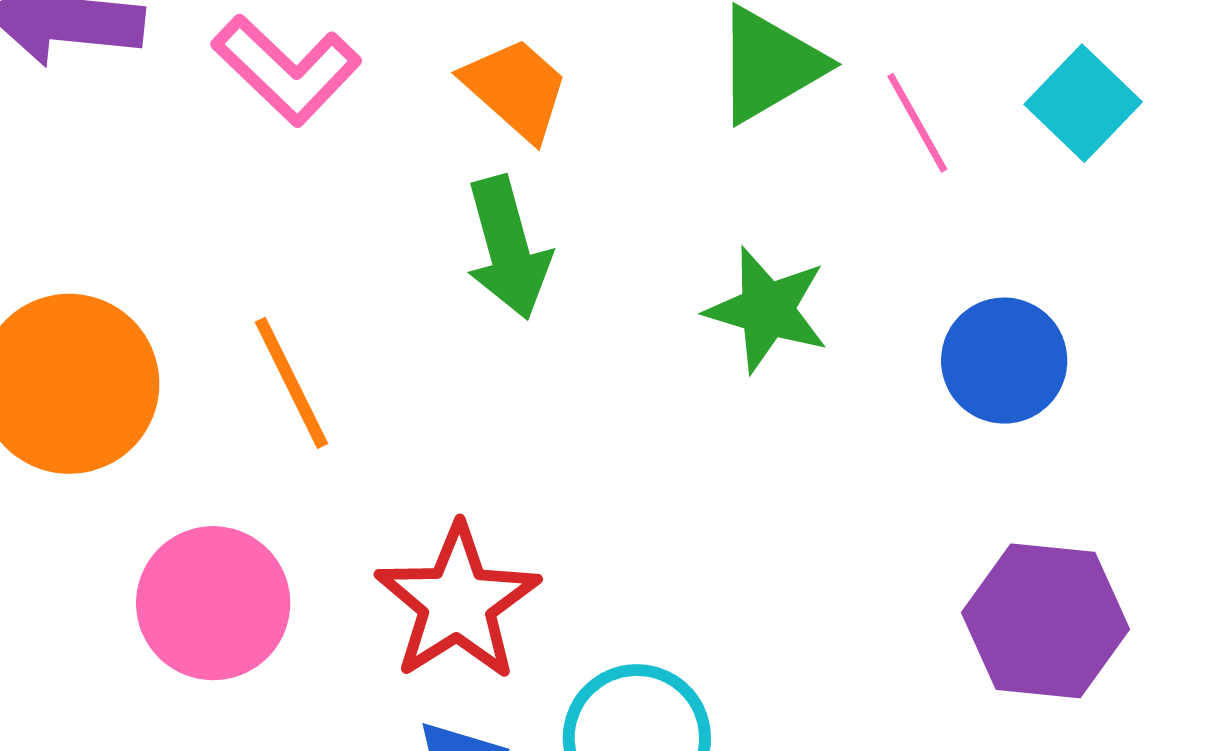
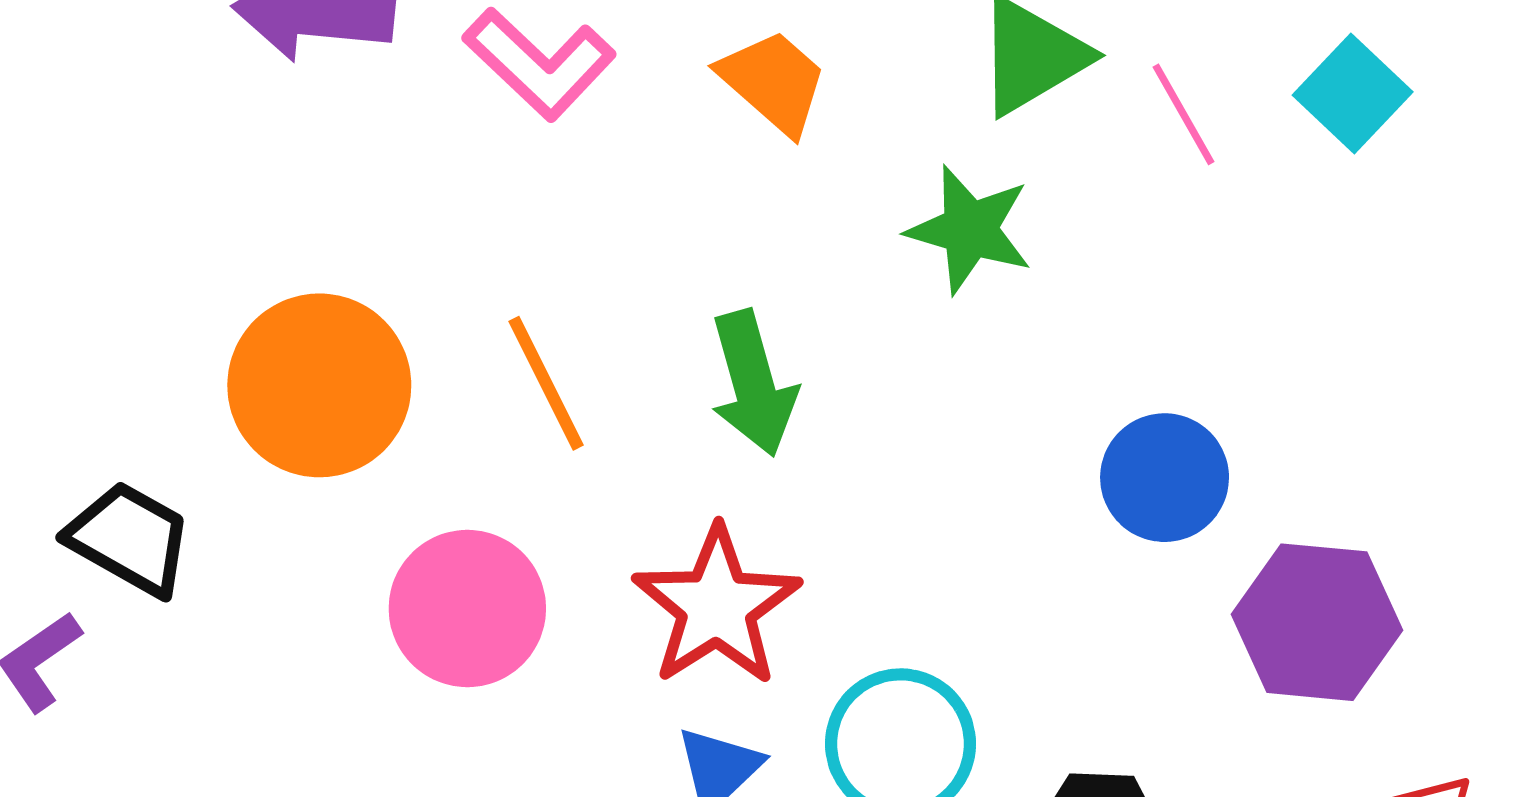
green arrow: (508, 248) -> (753, 383), moved
green star: (767, 310) -> (970, 230), moved
blue circle: (1004, 361) -> (1165, 478), moved

